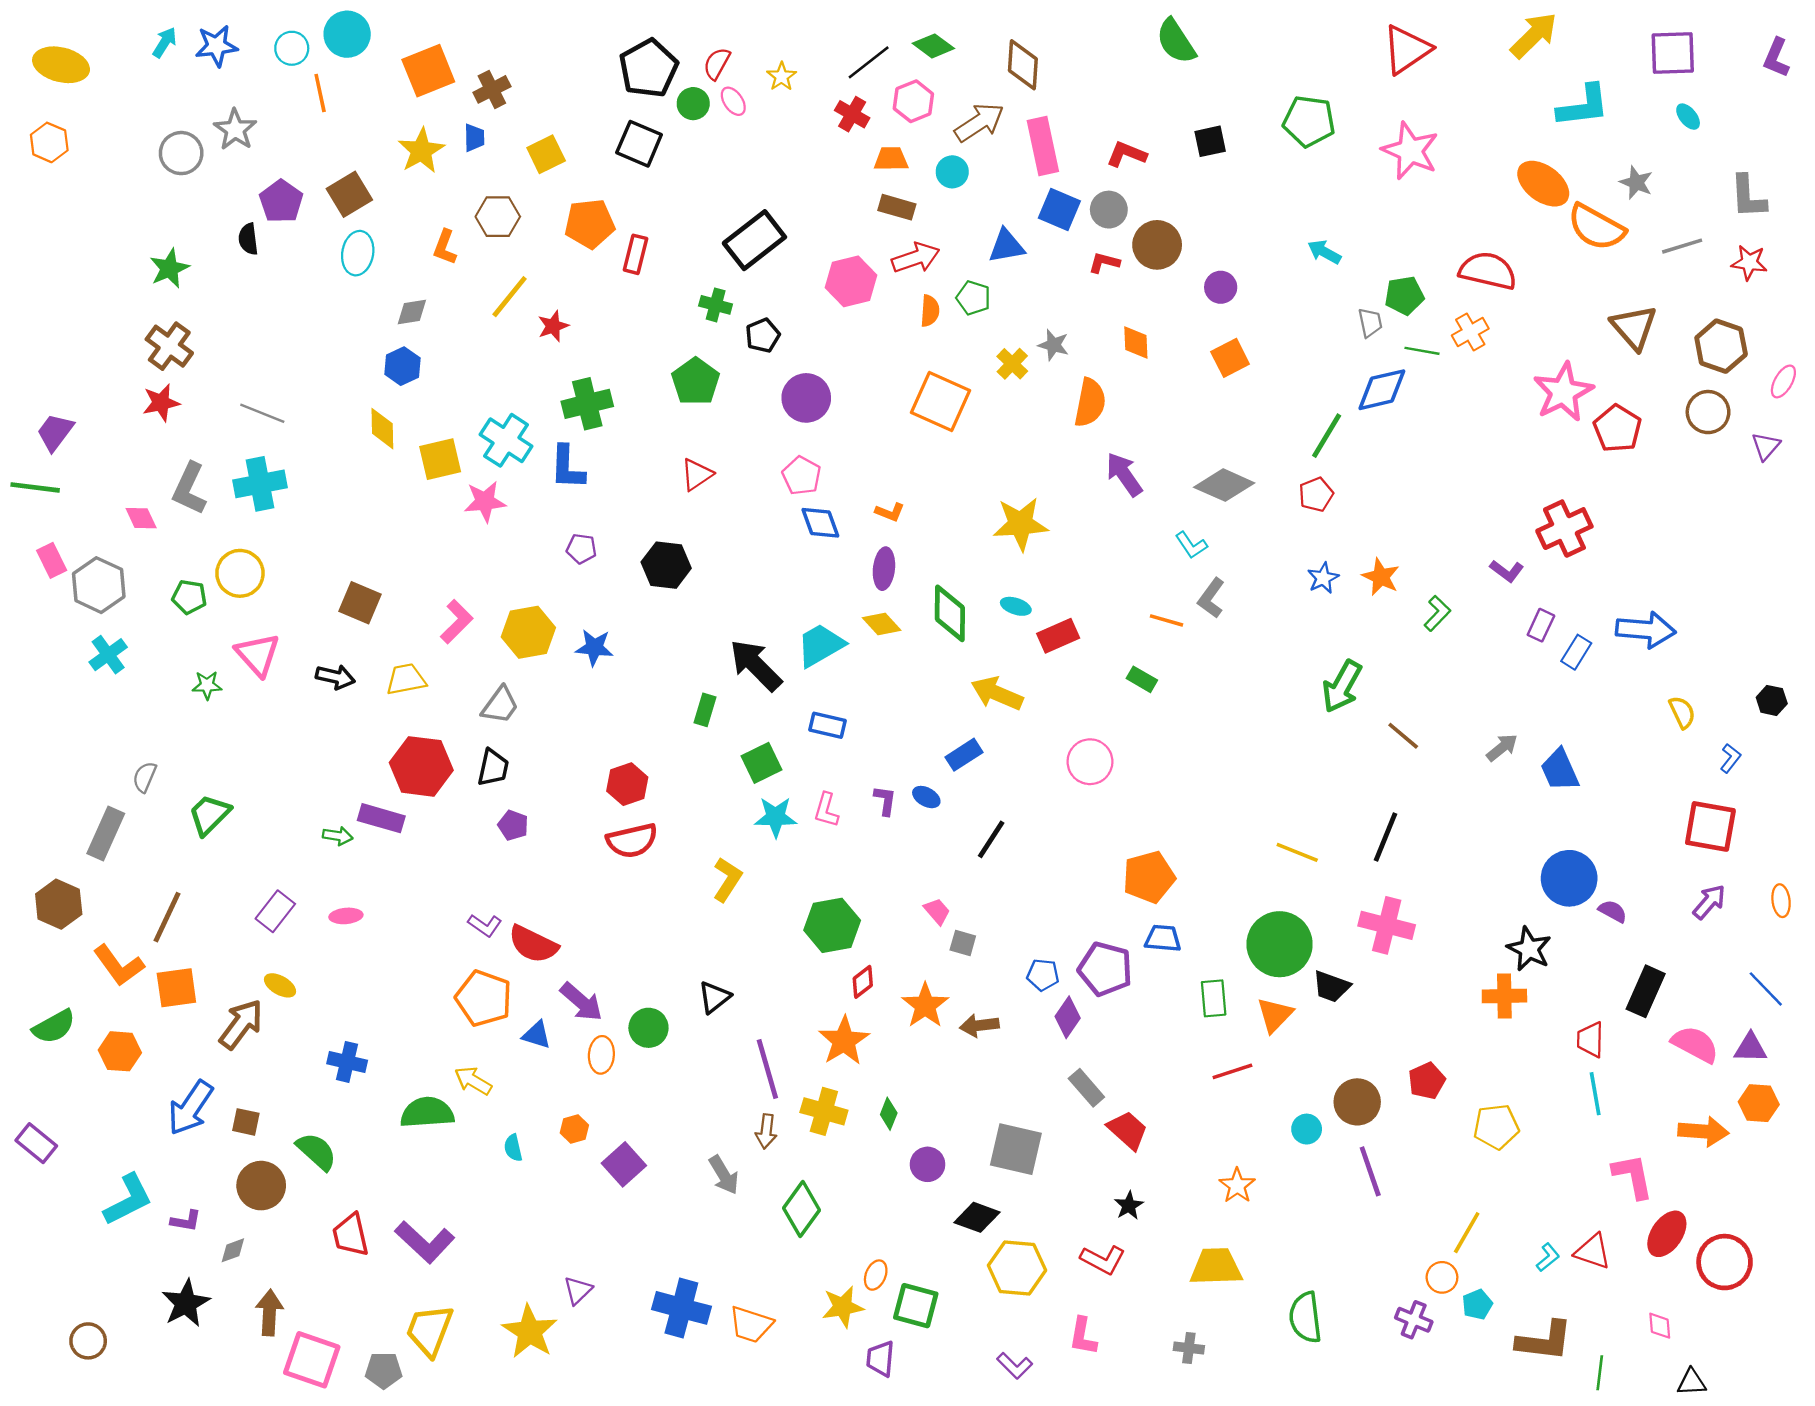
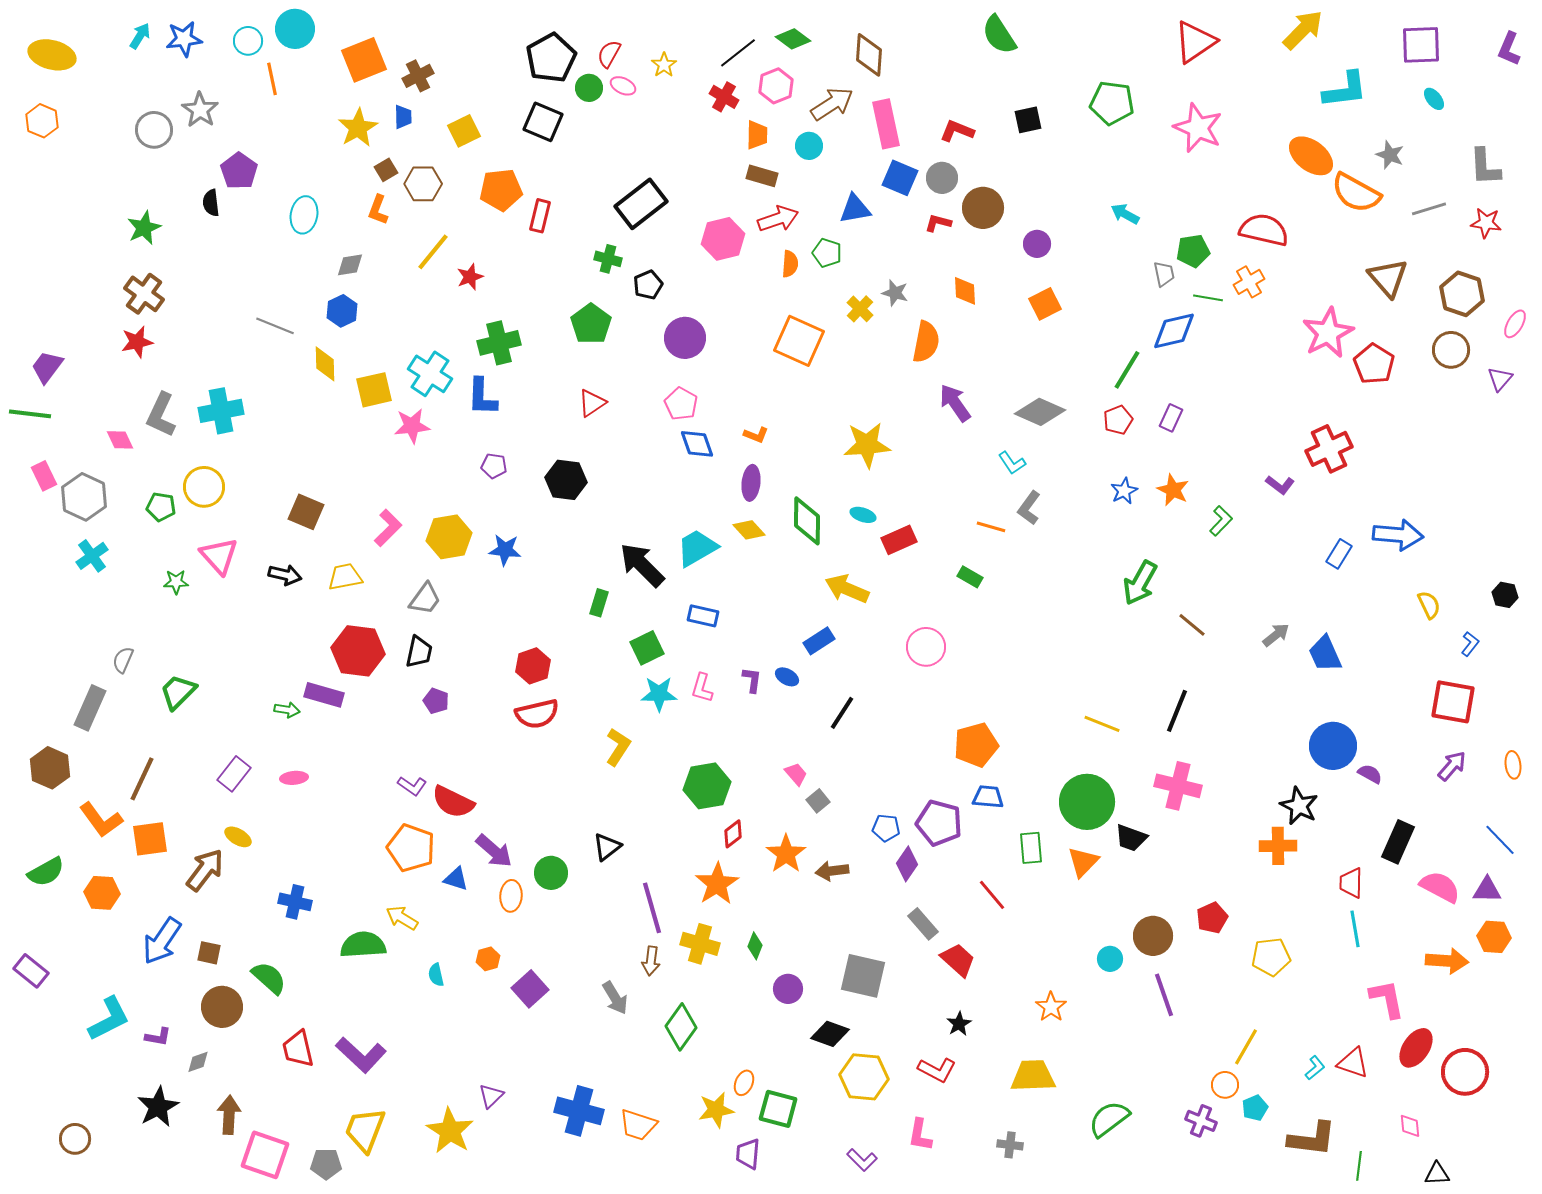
pink ellipse: (733, 101) -> (623, 86), turned -30
orange trapezoid: (891, 159) -> (757, 135), turned 92
brown square: (349, 194) -> (386, 170), moved, size x0.6
gray line: (262, 413) -> (275, 326), moved
purple rectangle: (1541, 625) -> (1171, 418), moved
gray square: (963, 943) -> (818, 801), turned 35
red line: (1232, 1071) -> (992, 895), moved, turned 68
green semicircle: (1305, 1317) -> (1109, 1119), turned 60

